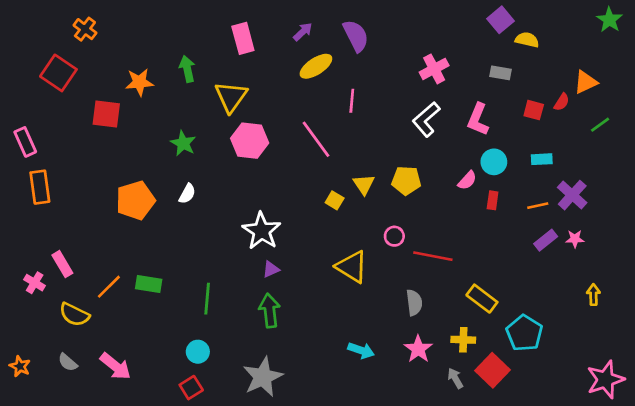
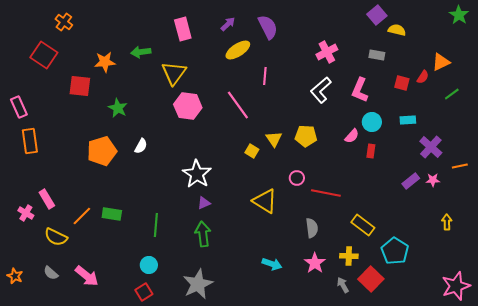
green arrow: (187, 69) -> (141, 52), turned -84
green star: (183, 143) -> (118, 108), moved
orange line: (538, 206) -> (460, 166), moved

